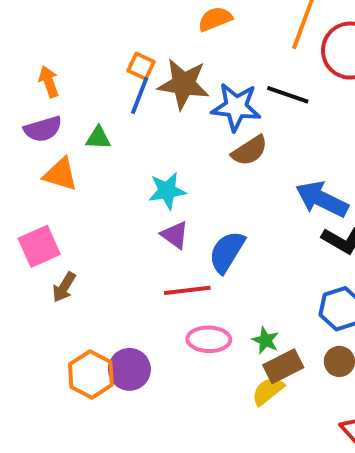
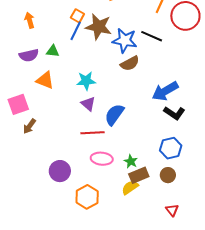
purple semicircle: (43, 129) -> (29, 55), moved
orange triangle: (60, 174) -> (45, 80), moved
blue arrow: (322, 199) -> (165, 91), turned -60
orange hexagon: (91, 375) -> (87, 197), moved

